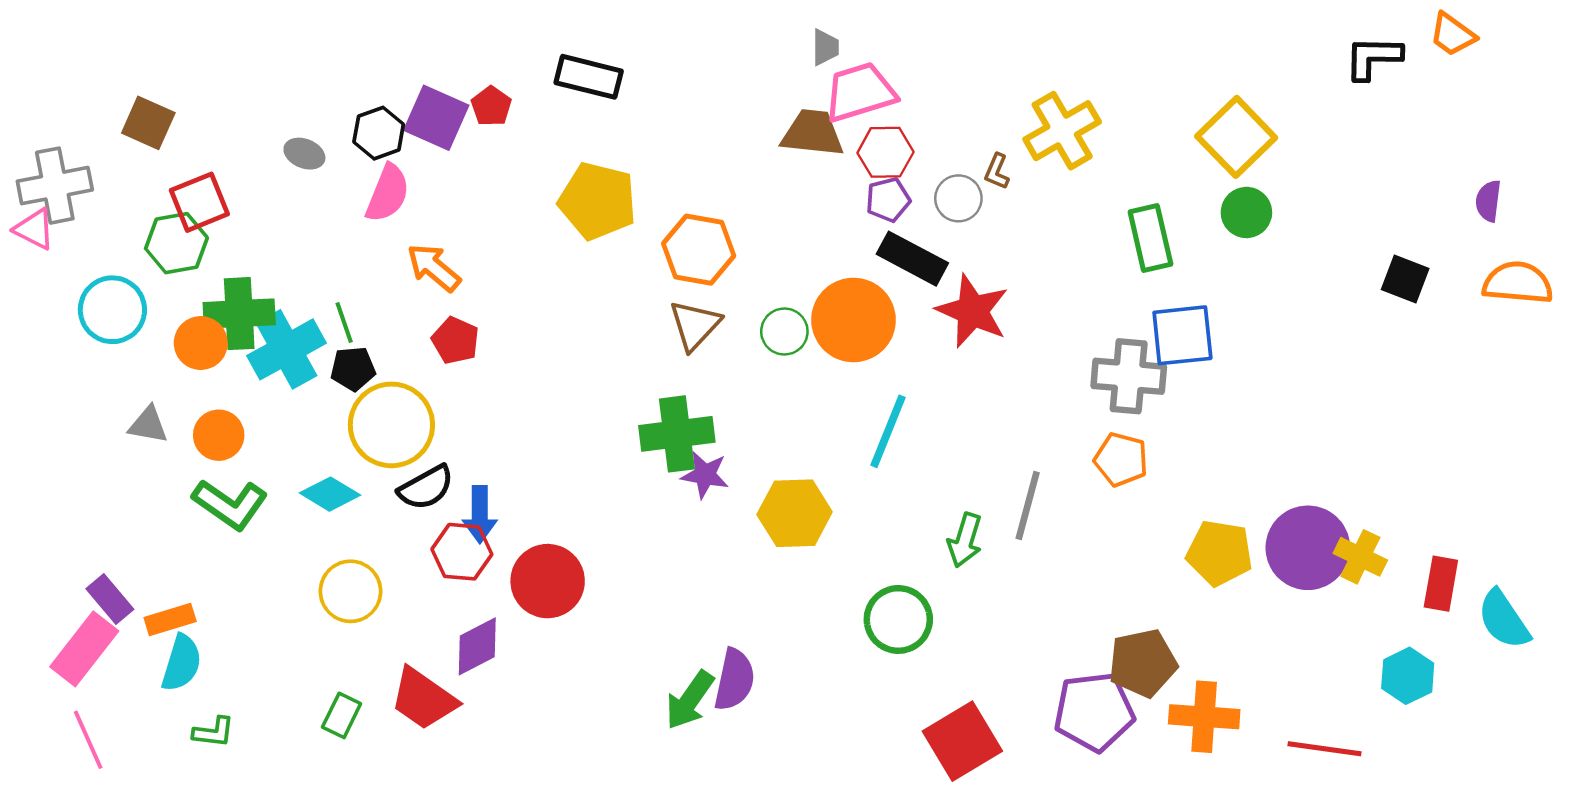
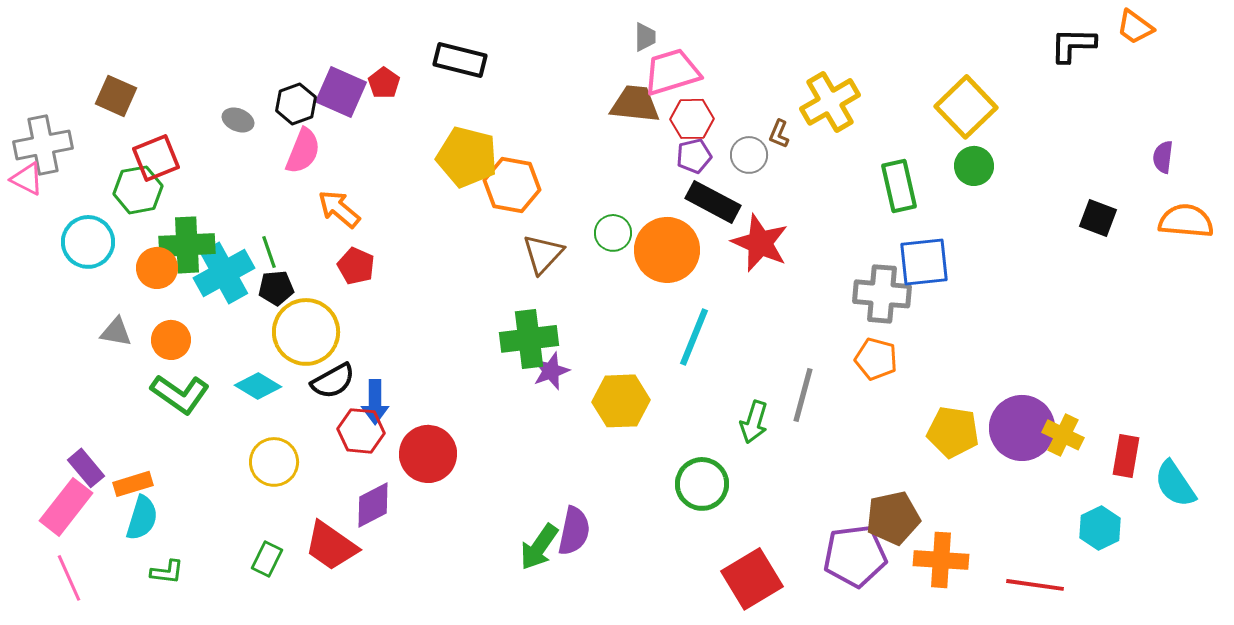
orange hexagon: (699, 250) -> (512, 185), moved
green circle: (784, 331) -> (613, 233), moved
purple star: (705, 475) -> (551, 371), turned -30

